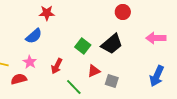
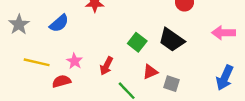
blue semicircle: (34, 36) -> (59, 23), moved
black trapezoid: (112, 44) -> (171, 40), turned 75

